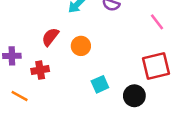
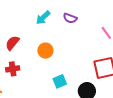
red semicircle: (50, 37) -> (12, 43), moved

